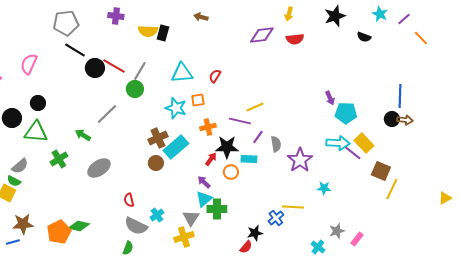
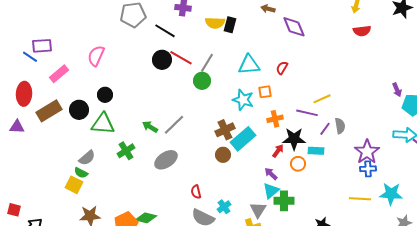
purple diamond: (262, 35) -> (294, 27), moved, turned 75
black line: (75, 50) -> (165, 31), moved
gray line: (107, 114) -> (174, 125), moved
gray semicircle: (276, 144) -> (340, 126), moved
cyan star: (324, 188) -> (391, 194), moved, size x1.6
blue cross: (276, 218) -> (368, 169), moved, turned 35

